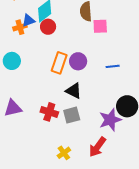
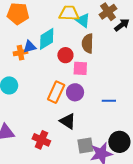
pink square: (100, 26) -> (80, 68), moved
red circle: (48, 27) -> (65, 55), moved
gray square: (72, 115) -> (85, 145), moved

